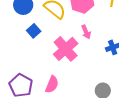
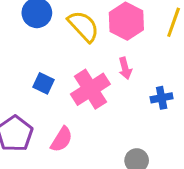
blue square: (34, 31) -> (43, 83), moved, turned -32

